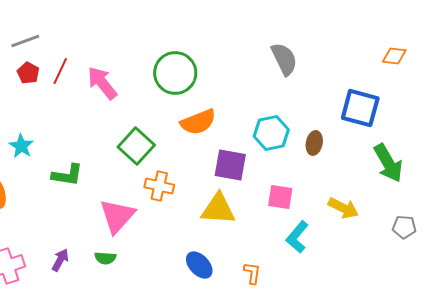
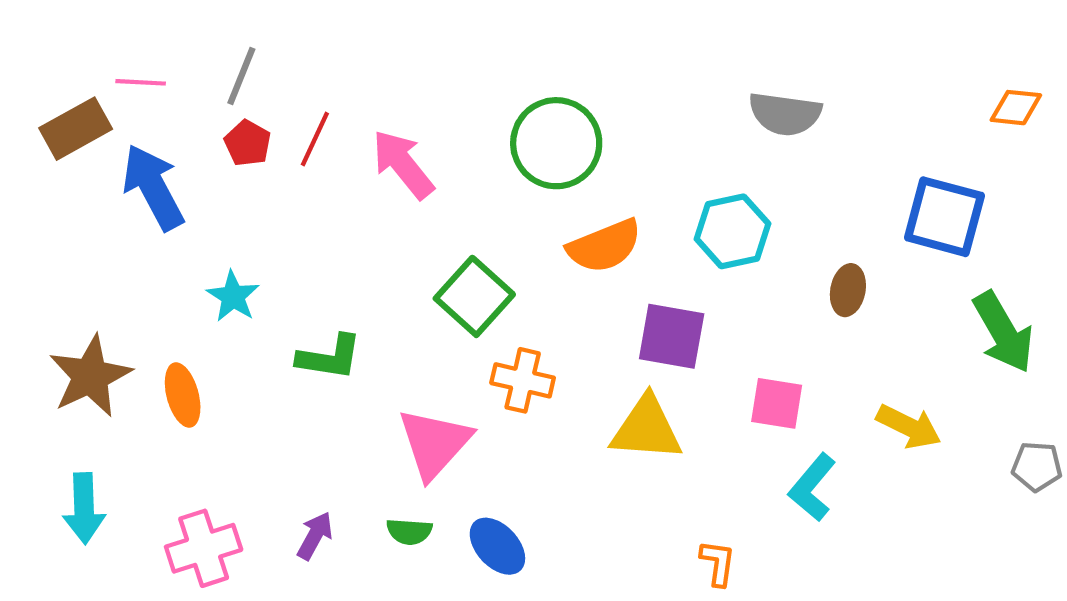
gray line: (25, 41) -> (241, 76), turned -48
gray semicircle: (284, 59) -> (785, 114), turned 124
cyan hexagon: (271, 133) -> (732, 231), moved
blue ellipse: (199, 265) -> (497, 546), moved

